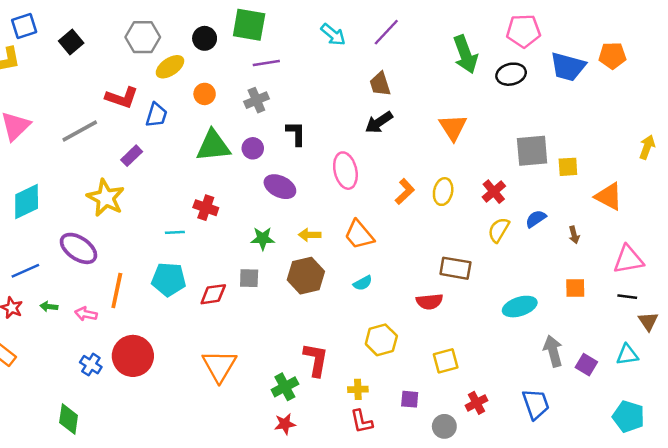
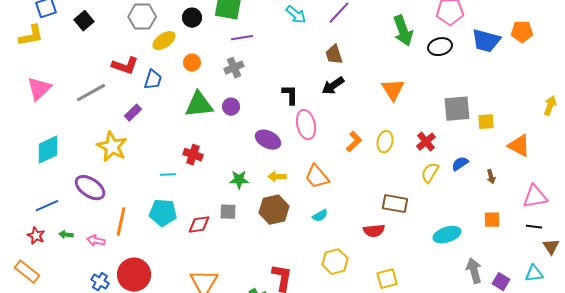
black L-shape: (296, 133) -> (290, 95), moved
purple ellipse: (280, 187) -> (268, 140), moved

